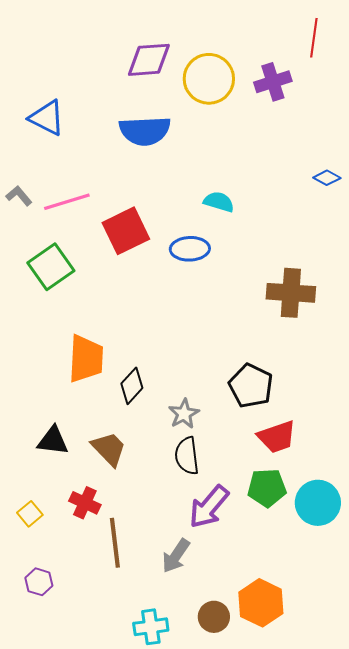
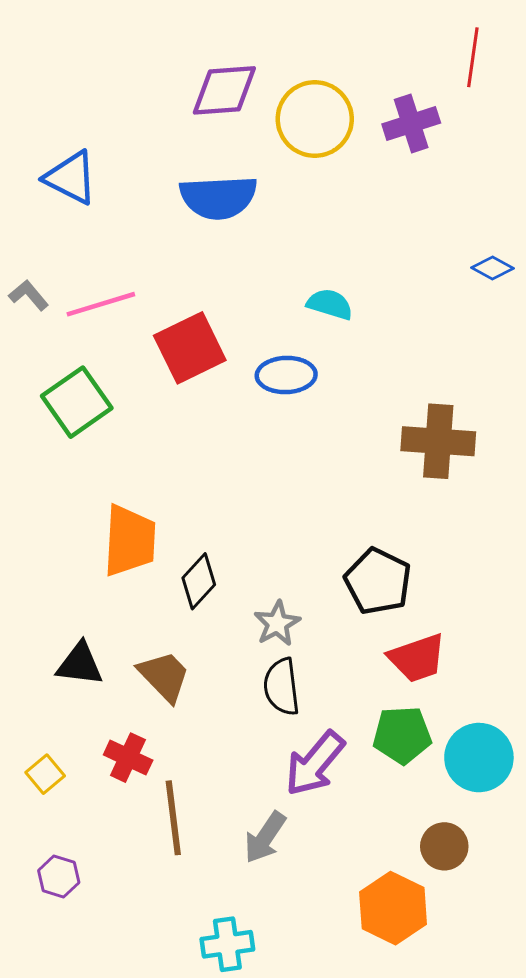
brown circle: (214, 617) -> (444, 846), moved

